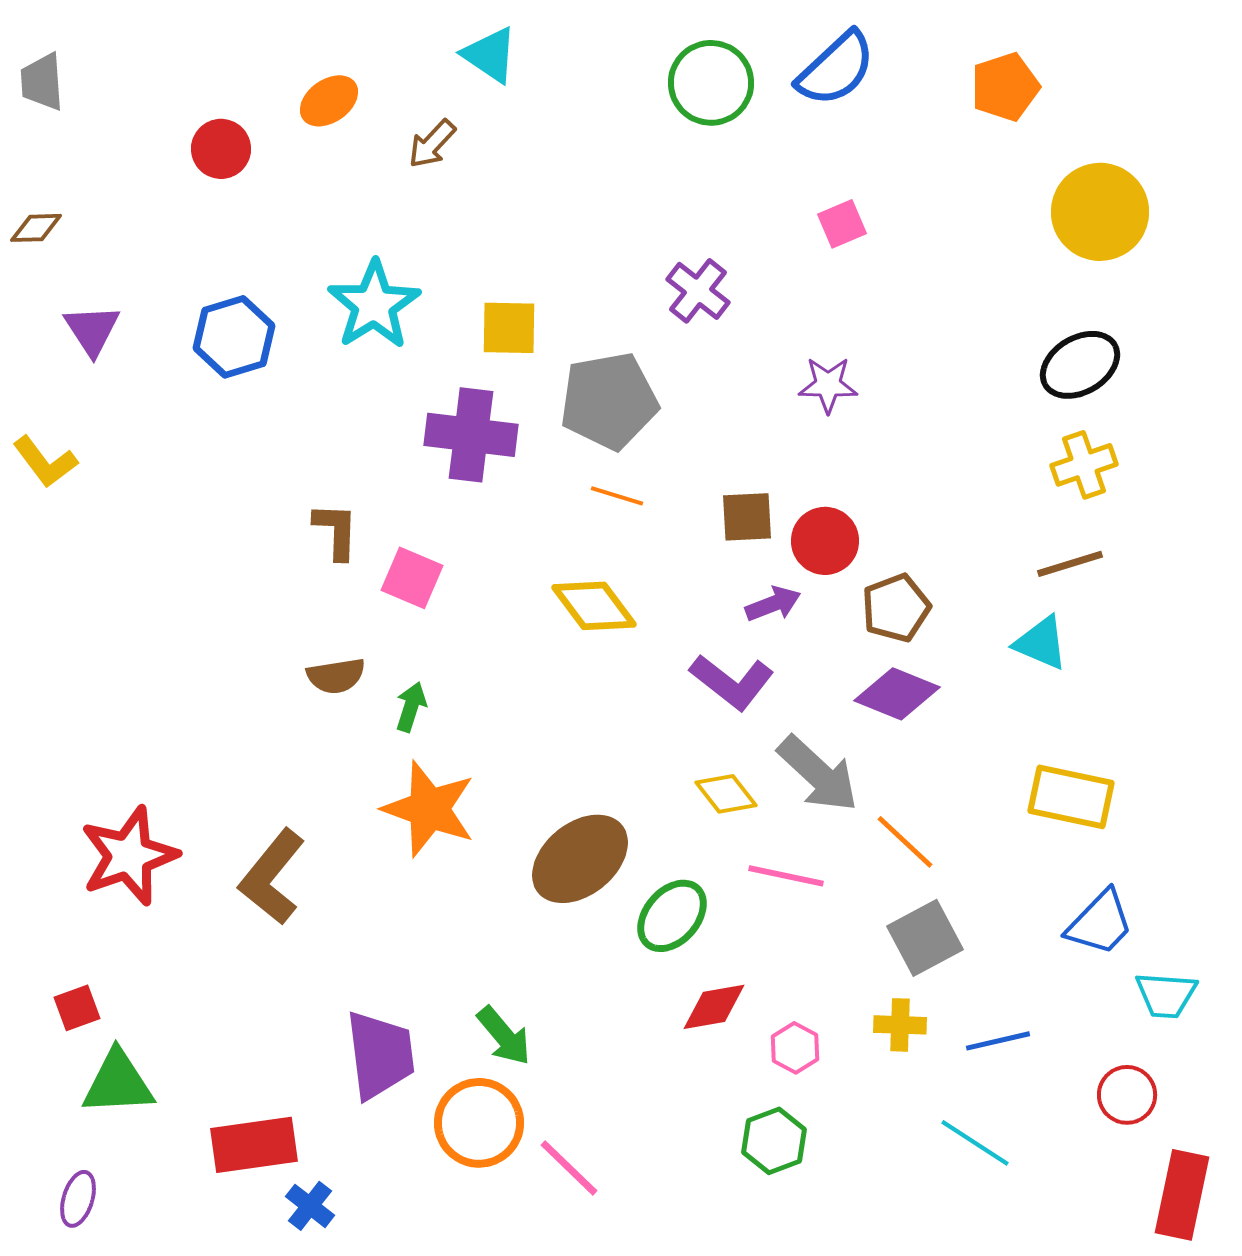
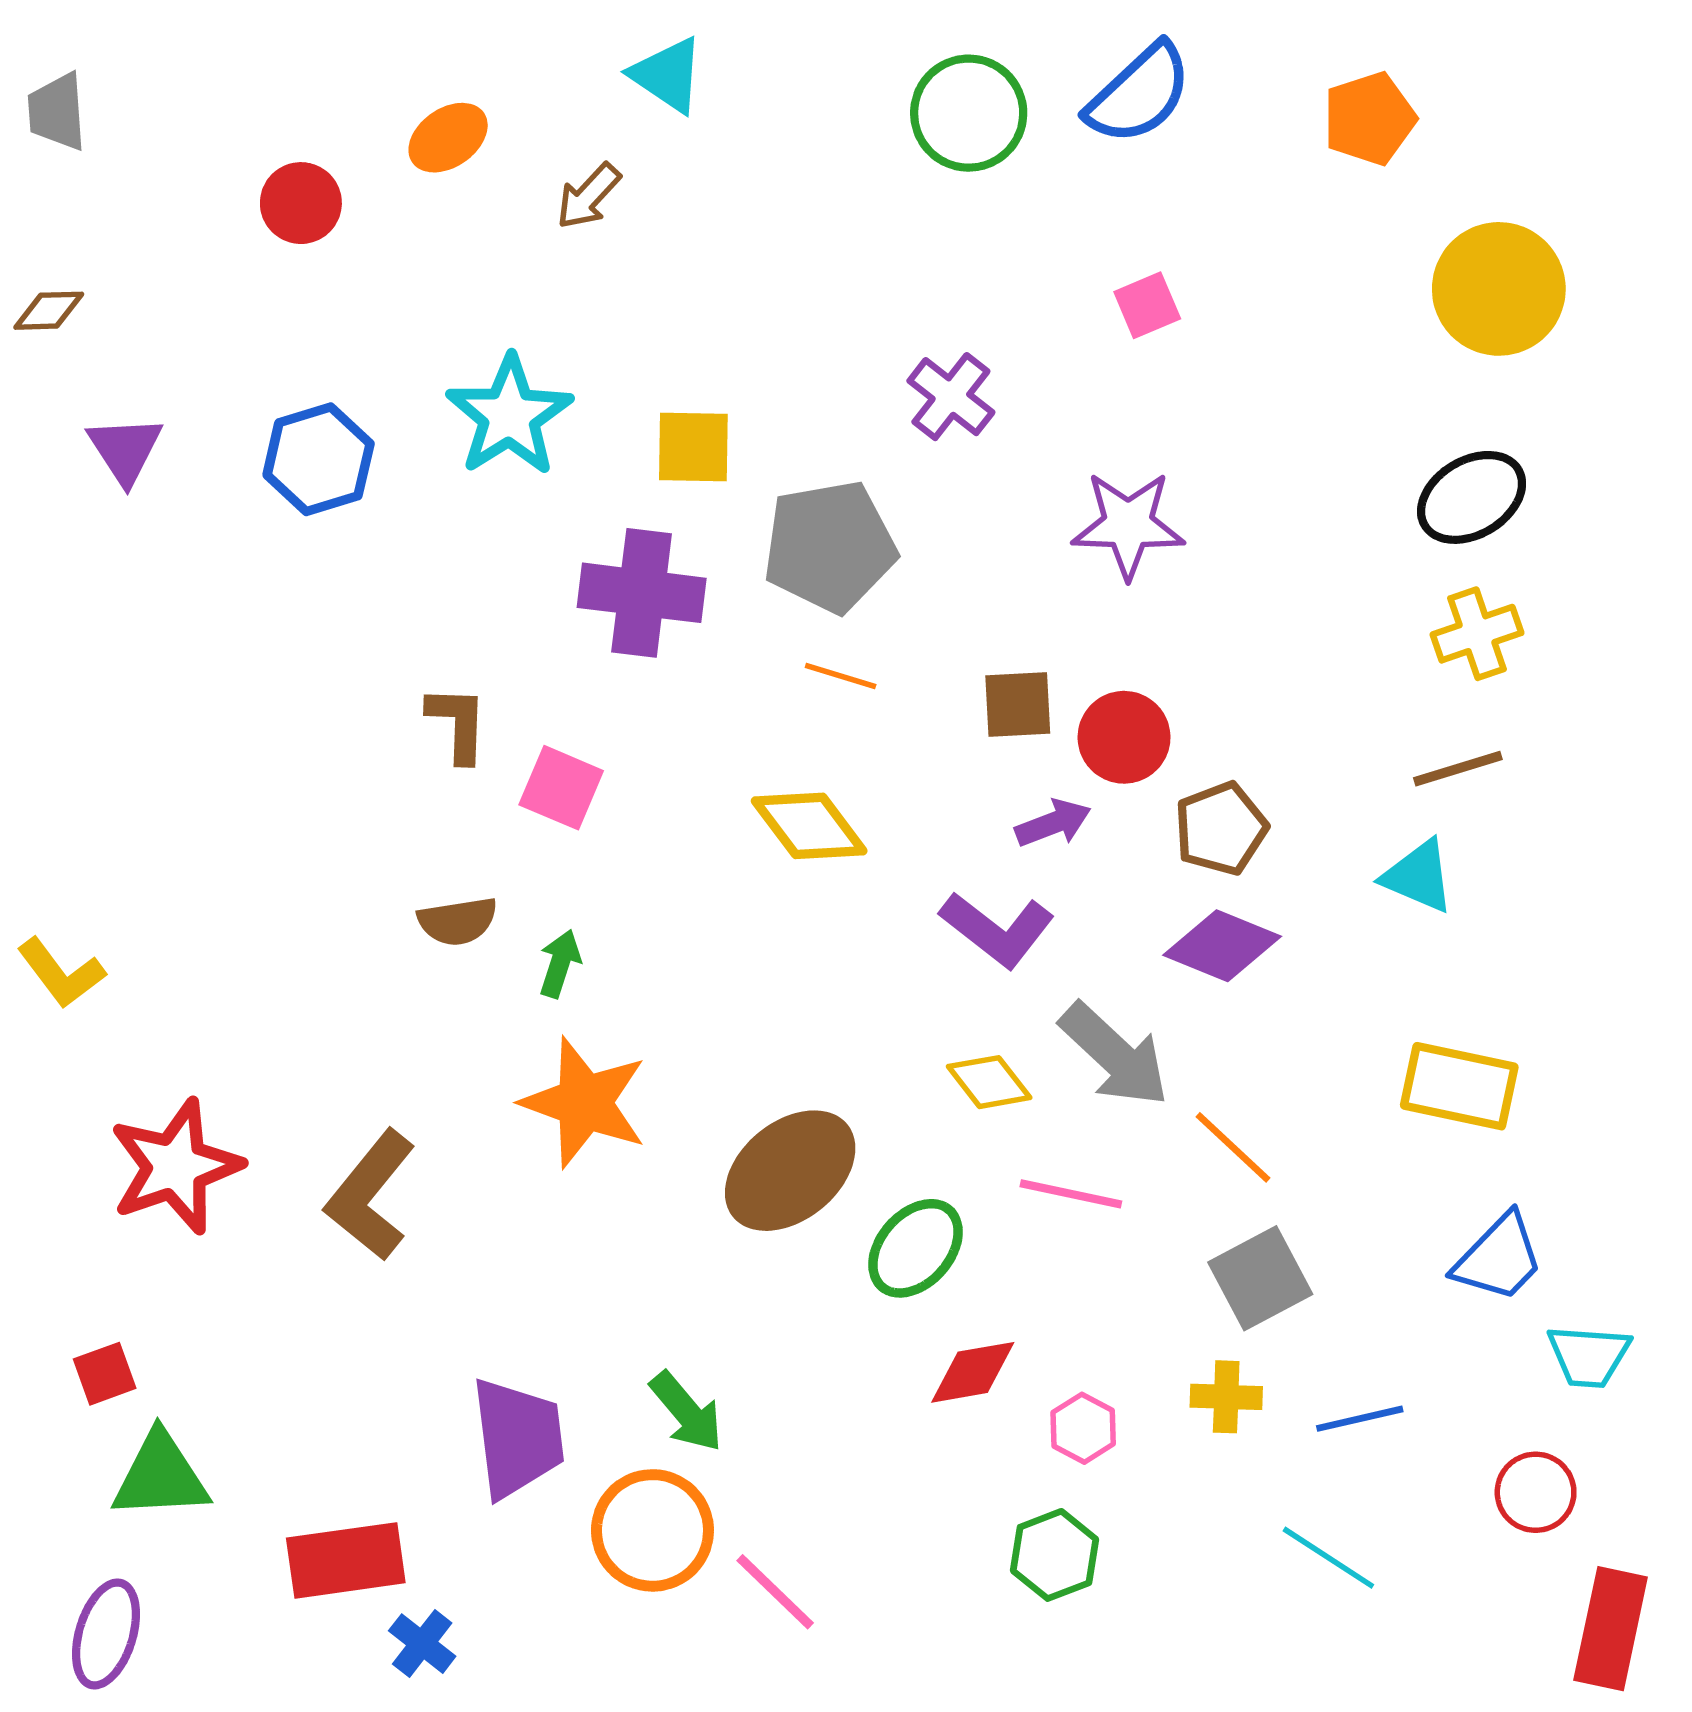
purple star: (828, 385) -> (1128, 525), size x1.4
yellow L-shape: (45, 462) -> (61, 973), moved
purple ellipse: (78, 1199) -> (106, 1634), size x1.4

